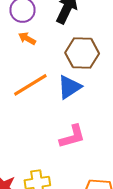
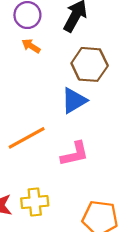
orange line: (30, 85) -> (27, 138), moved

